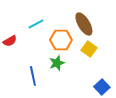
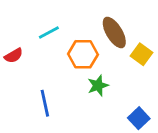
yellow square: (89, 49) -> (141, 54), moved
green star: (57, 63) -> (98, 86), moved

